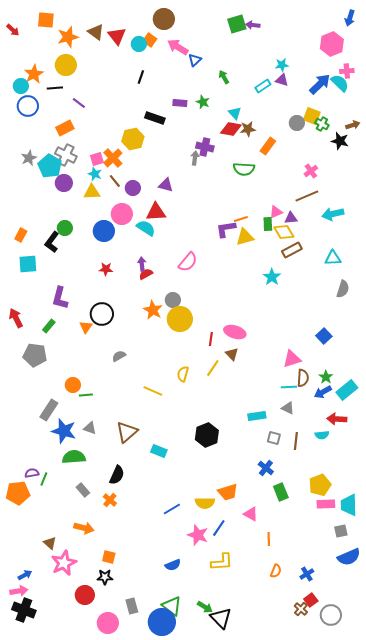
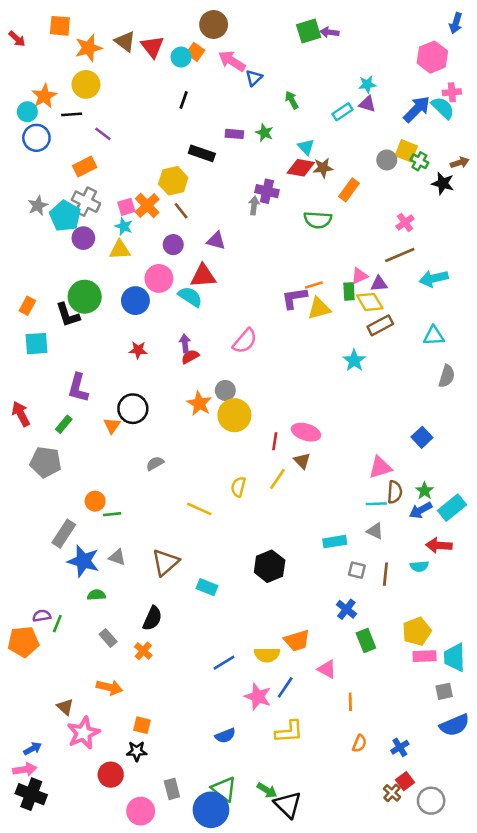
brown line: (115, 181) -> (181, 211), moved
green circle: (65, 228) -> (85, 297), size x1.6
black L-shape: (52, 242) -> (68, 315), turned -55
green semicircle: (74, 457) -> (96, 595), size x0.6

